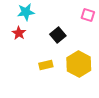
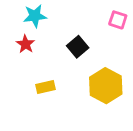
yellow rectangle: (46, 65) -> (46, 87), moved

